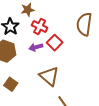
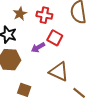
red cross: (40, 26) -> (44, 15), moved

